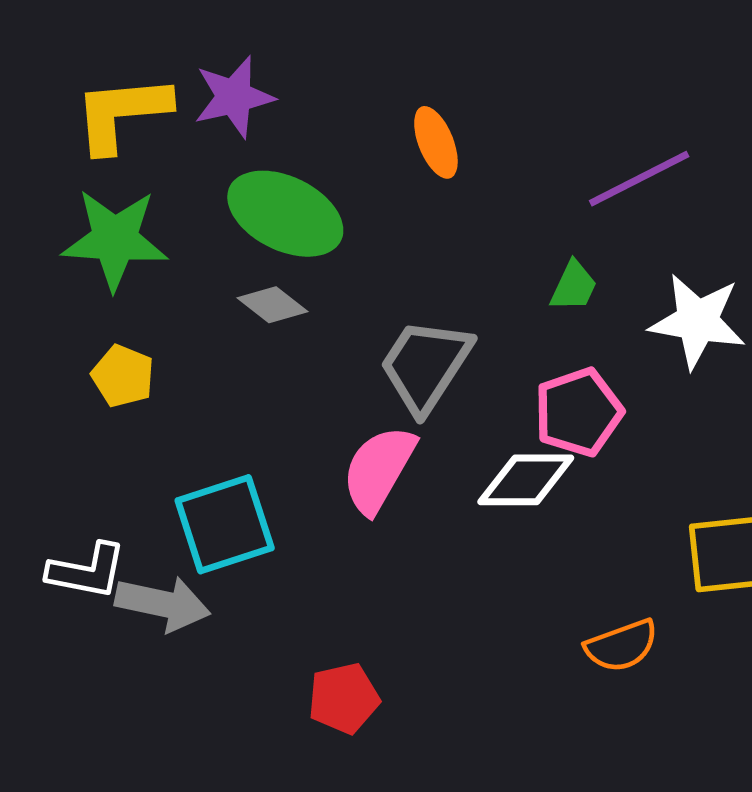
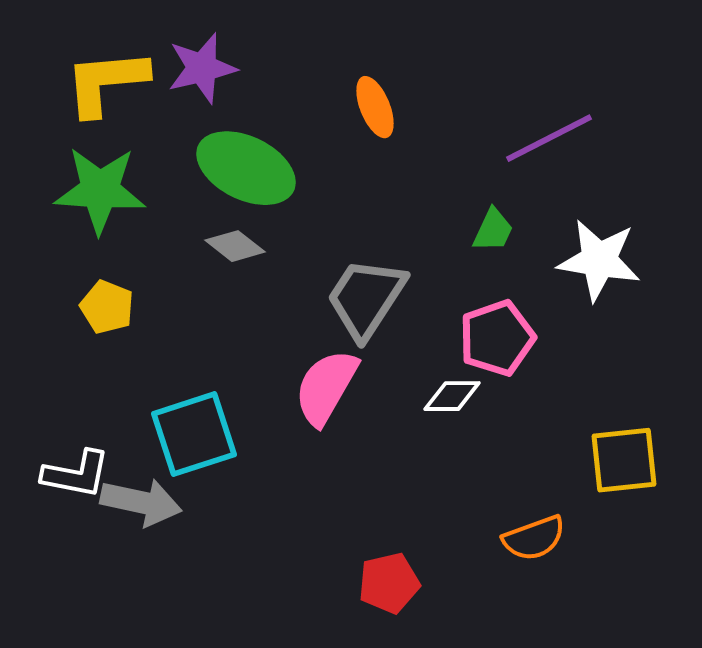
white diamond: (526, 480) -> (452, 396), size x0.7
red pentagon: (344, 698) -> (389, 583), moved

